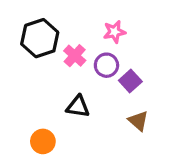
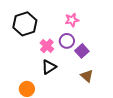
pink cross: (75, 56) -> (47, 46), moved
black triangle: (78, 106) -> (49, 67), turned -42

